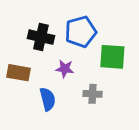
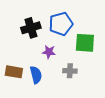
black cross: (41, 37) -> (31, 28), turned -30
brown rectangle: (19, 73) -> (14, 72), moved

